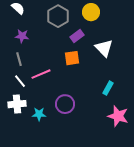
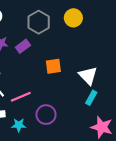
purple rectangle: (77, 36) -> (23, 46), moved
white triangle: (104, 48) -> (88, 76), moved
pink line: (41, 74) -> (21, 97), moved

